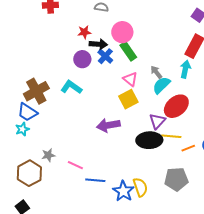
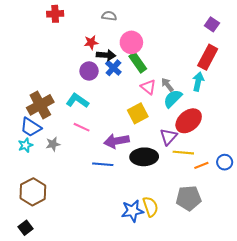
pink triangle: (130, 79) -> (148, 87), moved
black ellipse: (149, 140) -> (144, 157), moved
gray star: (48, 155) -> (53, 144), moved
pink line: (75, 165) -> (82, 127), moved
blue line: (95, 180) -> (103, 164), moved
blue star: (123, 191) -> (132, 211), turned 30

